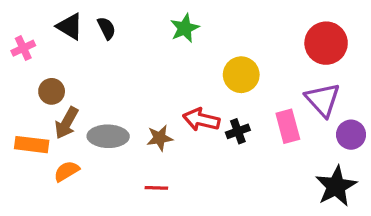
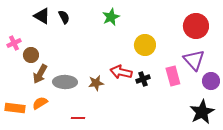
pink cross: (23, 48) -> (14, 43), moved
orange rectangle: (32, 145) -> (15, 108), moved
red line: (156, 188) -> (78, 118), moved

